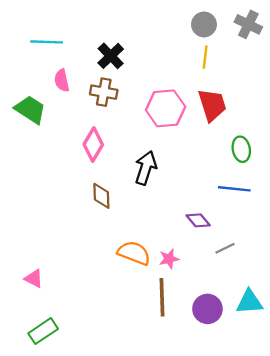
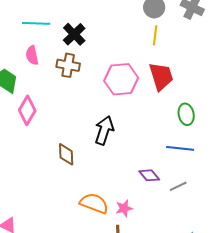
cyan line: (47, 42) -> (36, 23), moved
pink diamond: (93, 145) -> (27, 110), moved
gray line: (225, 248) -> (178, 186), moved

